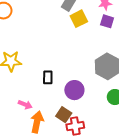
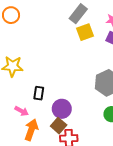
black rectangle: (48, 77) -> (39, 93), moved
purple circle: (74, 90) -> (62, 109), moved

